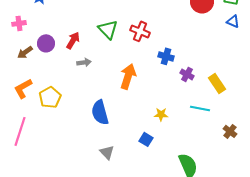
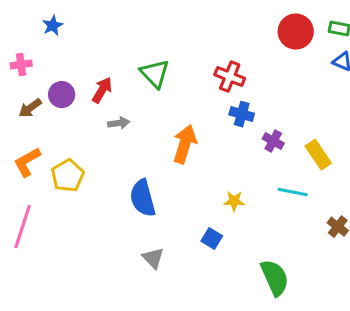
red cross: (140, 31) -> (230, 77), moved

